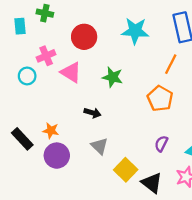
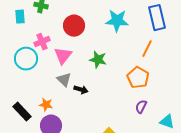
pink triangle: (71, 72) -> (63, 56), turned 36
cyan circle: (27, 76) -> (26, 59), size x1.5
purple semicircle: (161, 144) -> (141, 107), moved
gray triangle: (100, 146) -> (64, 80), moved

